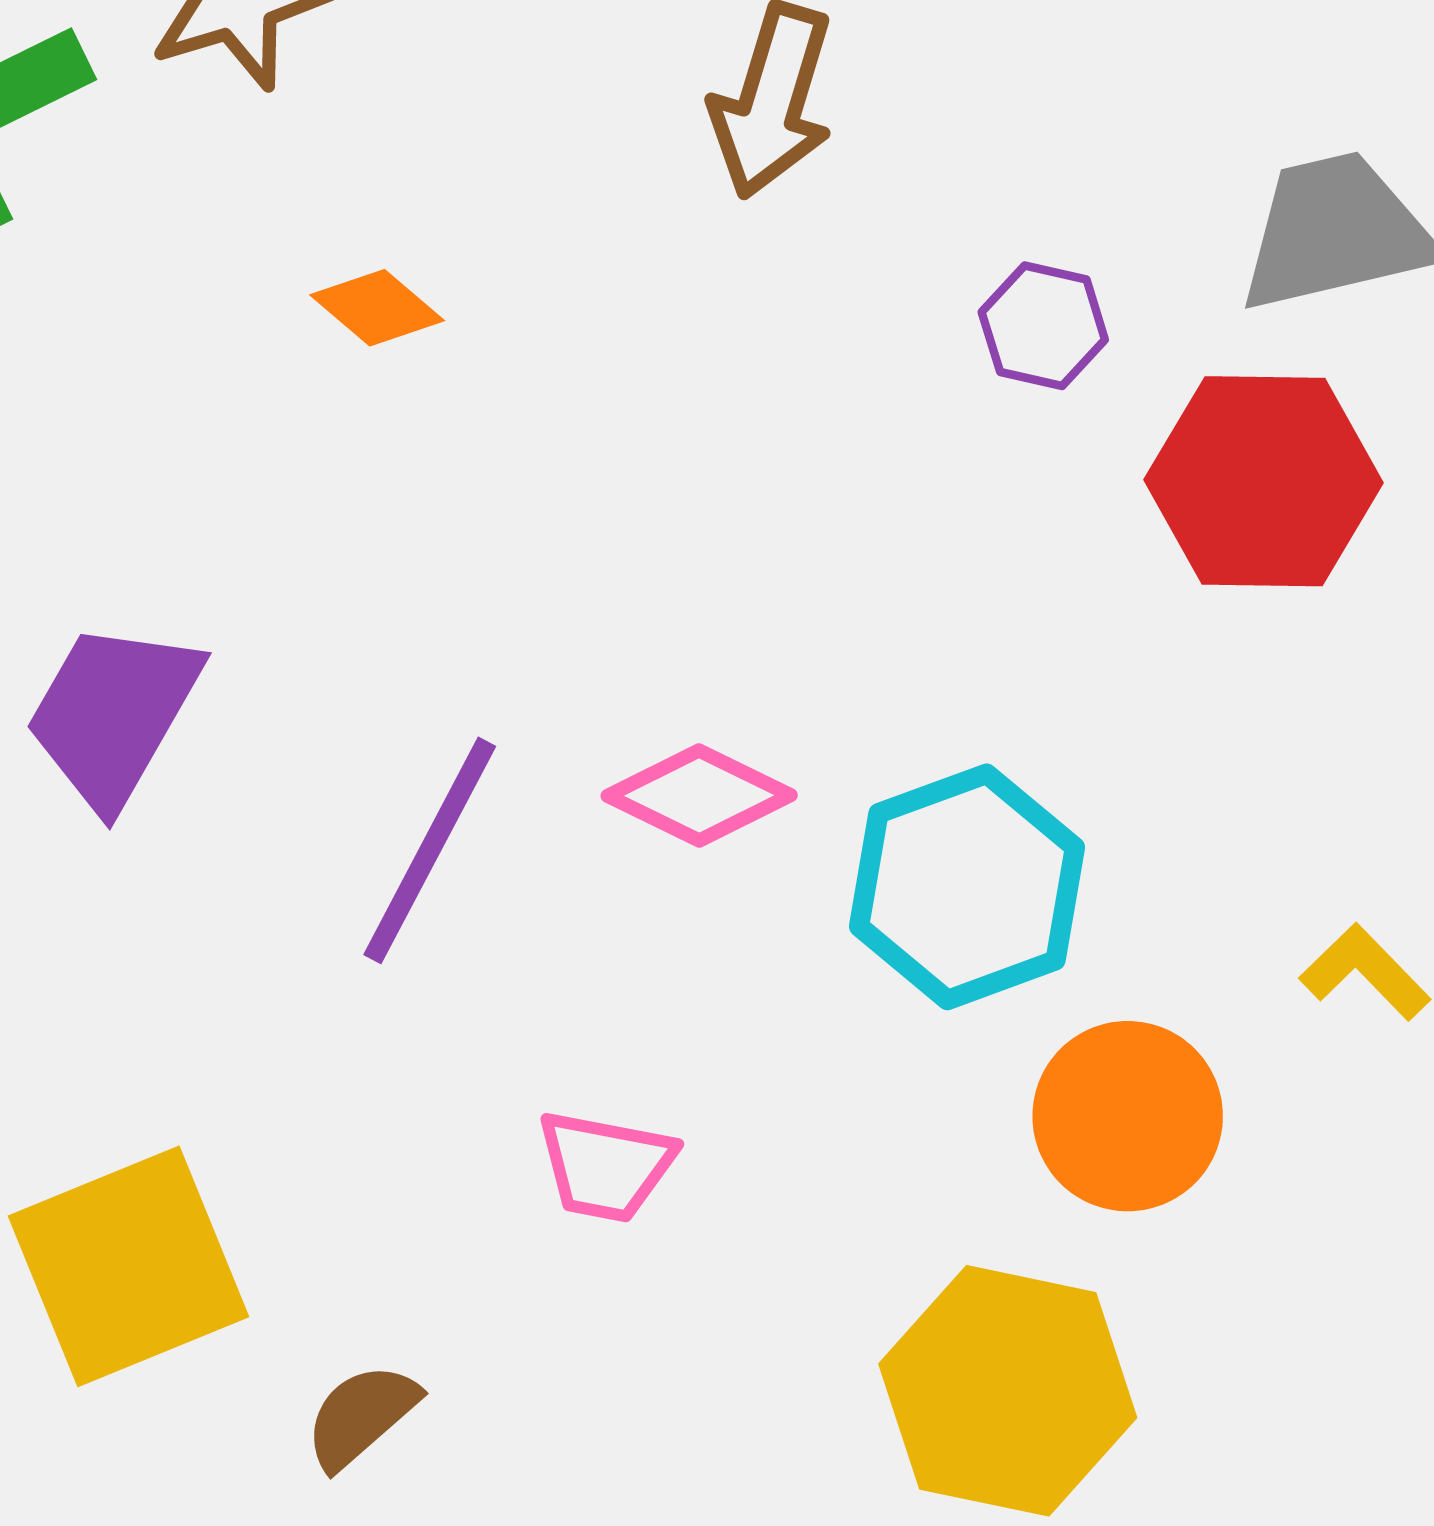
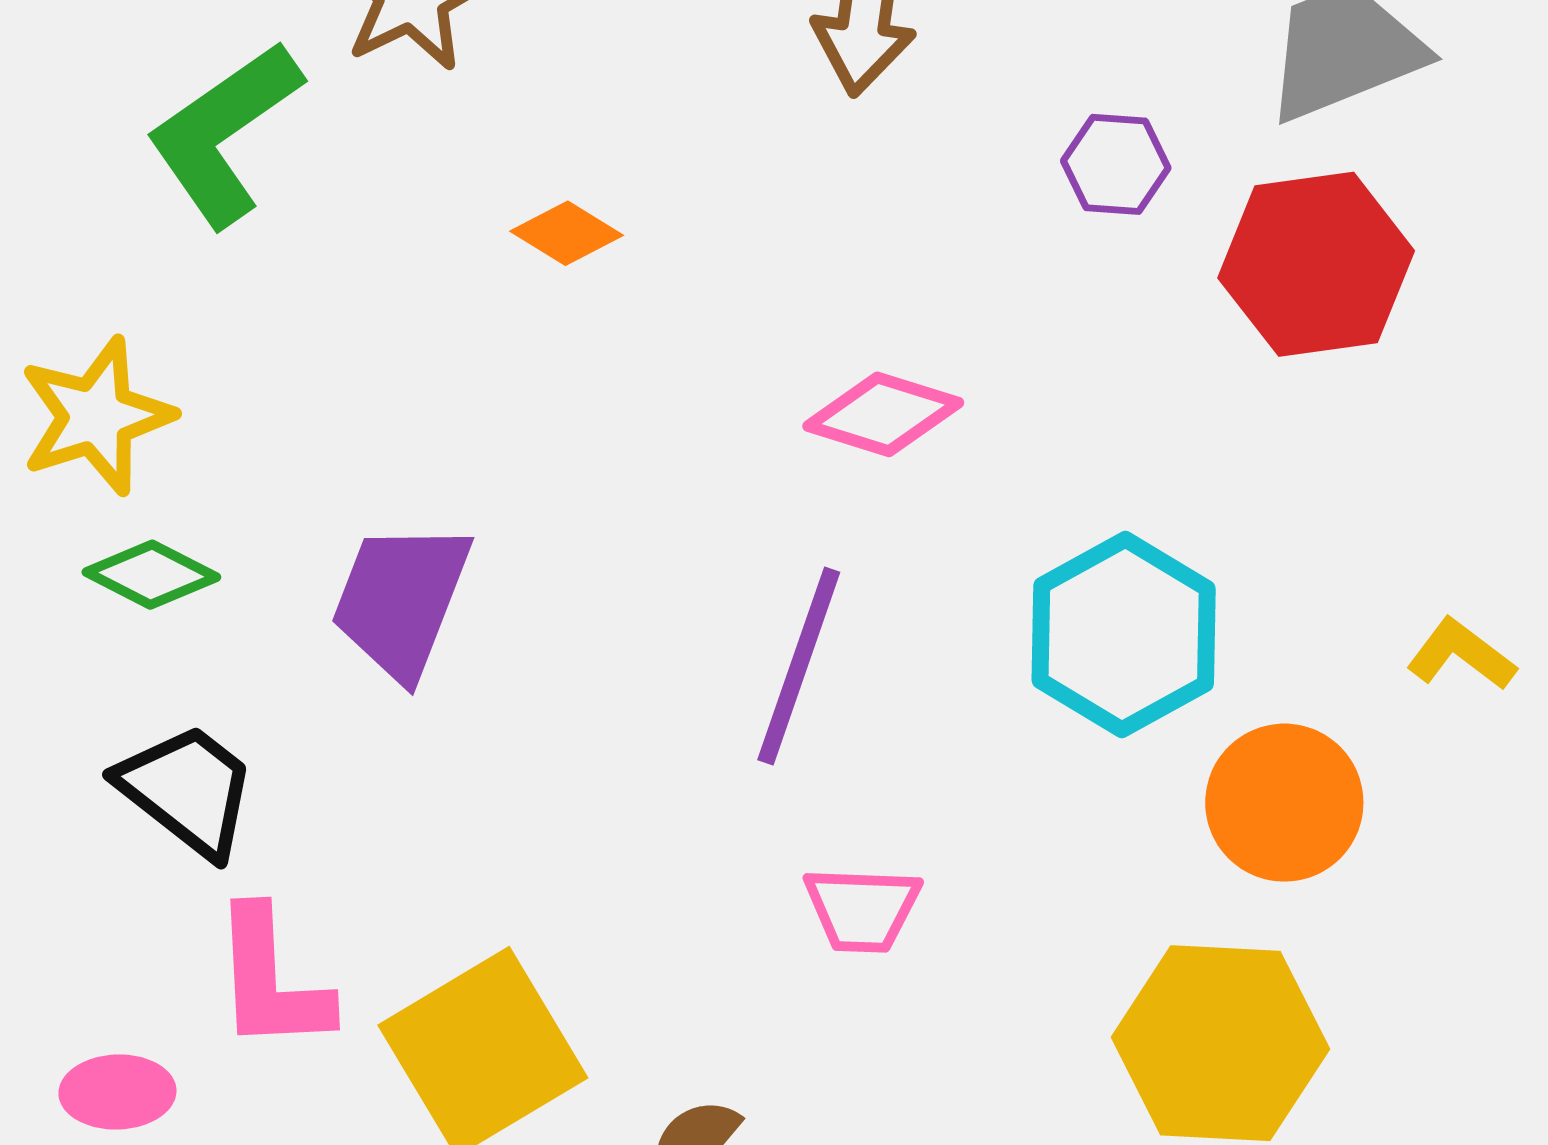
pink diamond: (699, 795) -> (883, 414), moved
purple line: (430, 850) -> (799, 666), moved

